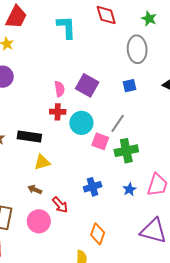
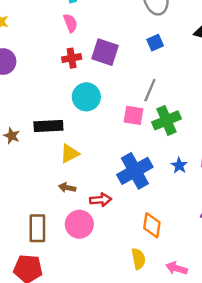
pink semicircle: (60, 89) -> (70, 23), moved
red cross: (58, 112) -> (72, 58), moved
cyan circle: (81, 123) -> (86, 97), moved
blue cross: (93, 187) -> (135, 171), size x1.6
red arrow: (60, 205) -> (101, 200), turned -42

